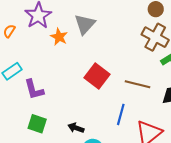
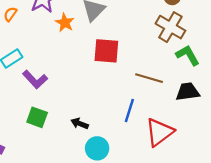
red square: (97, 76) -> (106, 51), moved, turned -35
purple L-shape: (34, 89) -> (35, 79), turned -30

